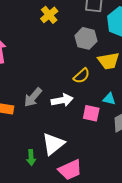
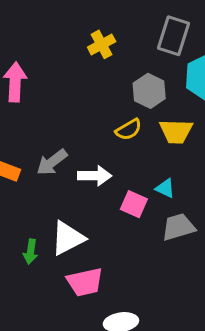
yellow semicircle: (82, 76) -> (129, 130), moved

